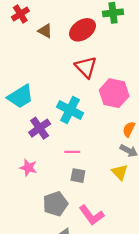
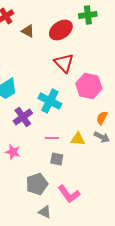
yellow triangle: (120, 172) -> (78, 139), moved, turned -42

